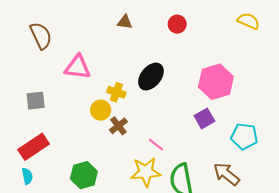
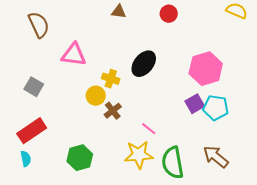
gray square: (36, 101) -> (34, 87), turned 36
cyan pentagon: (244, 136) -> (216, 108), moved

